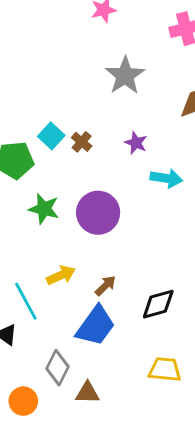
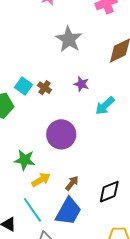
cyan arrow: (166, 178) -> (105, 106), turned 135
green star: (44, 209) -> (25, 160), moved
cyan line: (26, 301) -> (32, 210), moved

